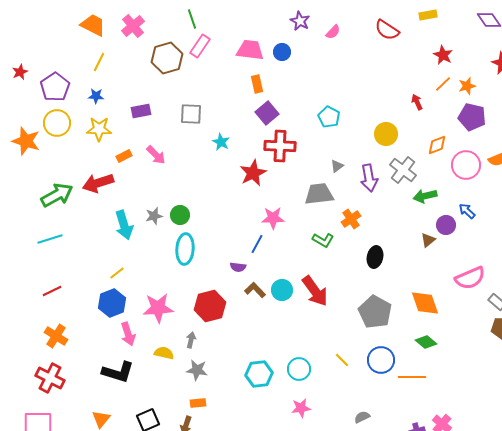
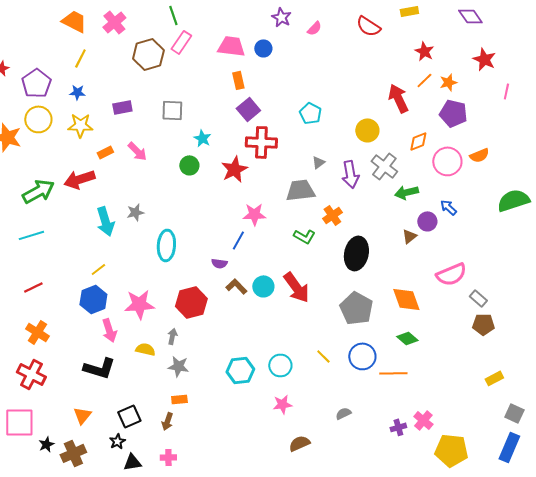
red arrow: (417, 102) -> (398, 98), size x1.8
green circle: (180, 215) -> (189, 165), moved
black ellipse: (375, 257) -> (356, 253), size x1.5

